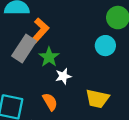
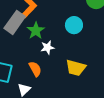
cyan circle: (105, 46) -> (74, 25), moved

